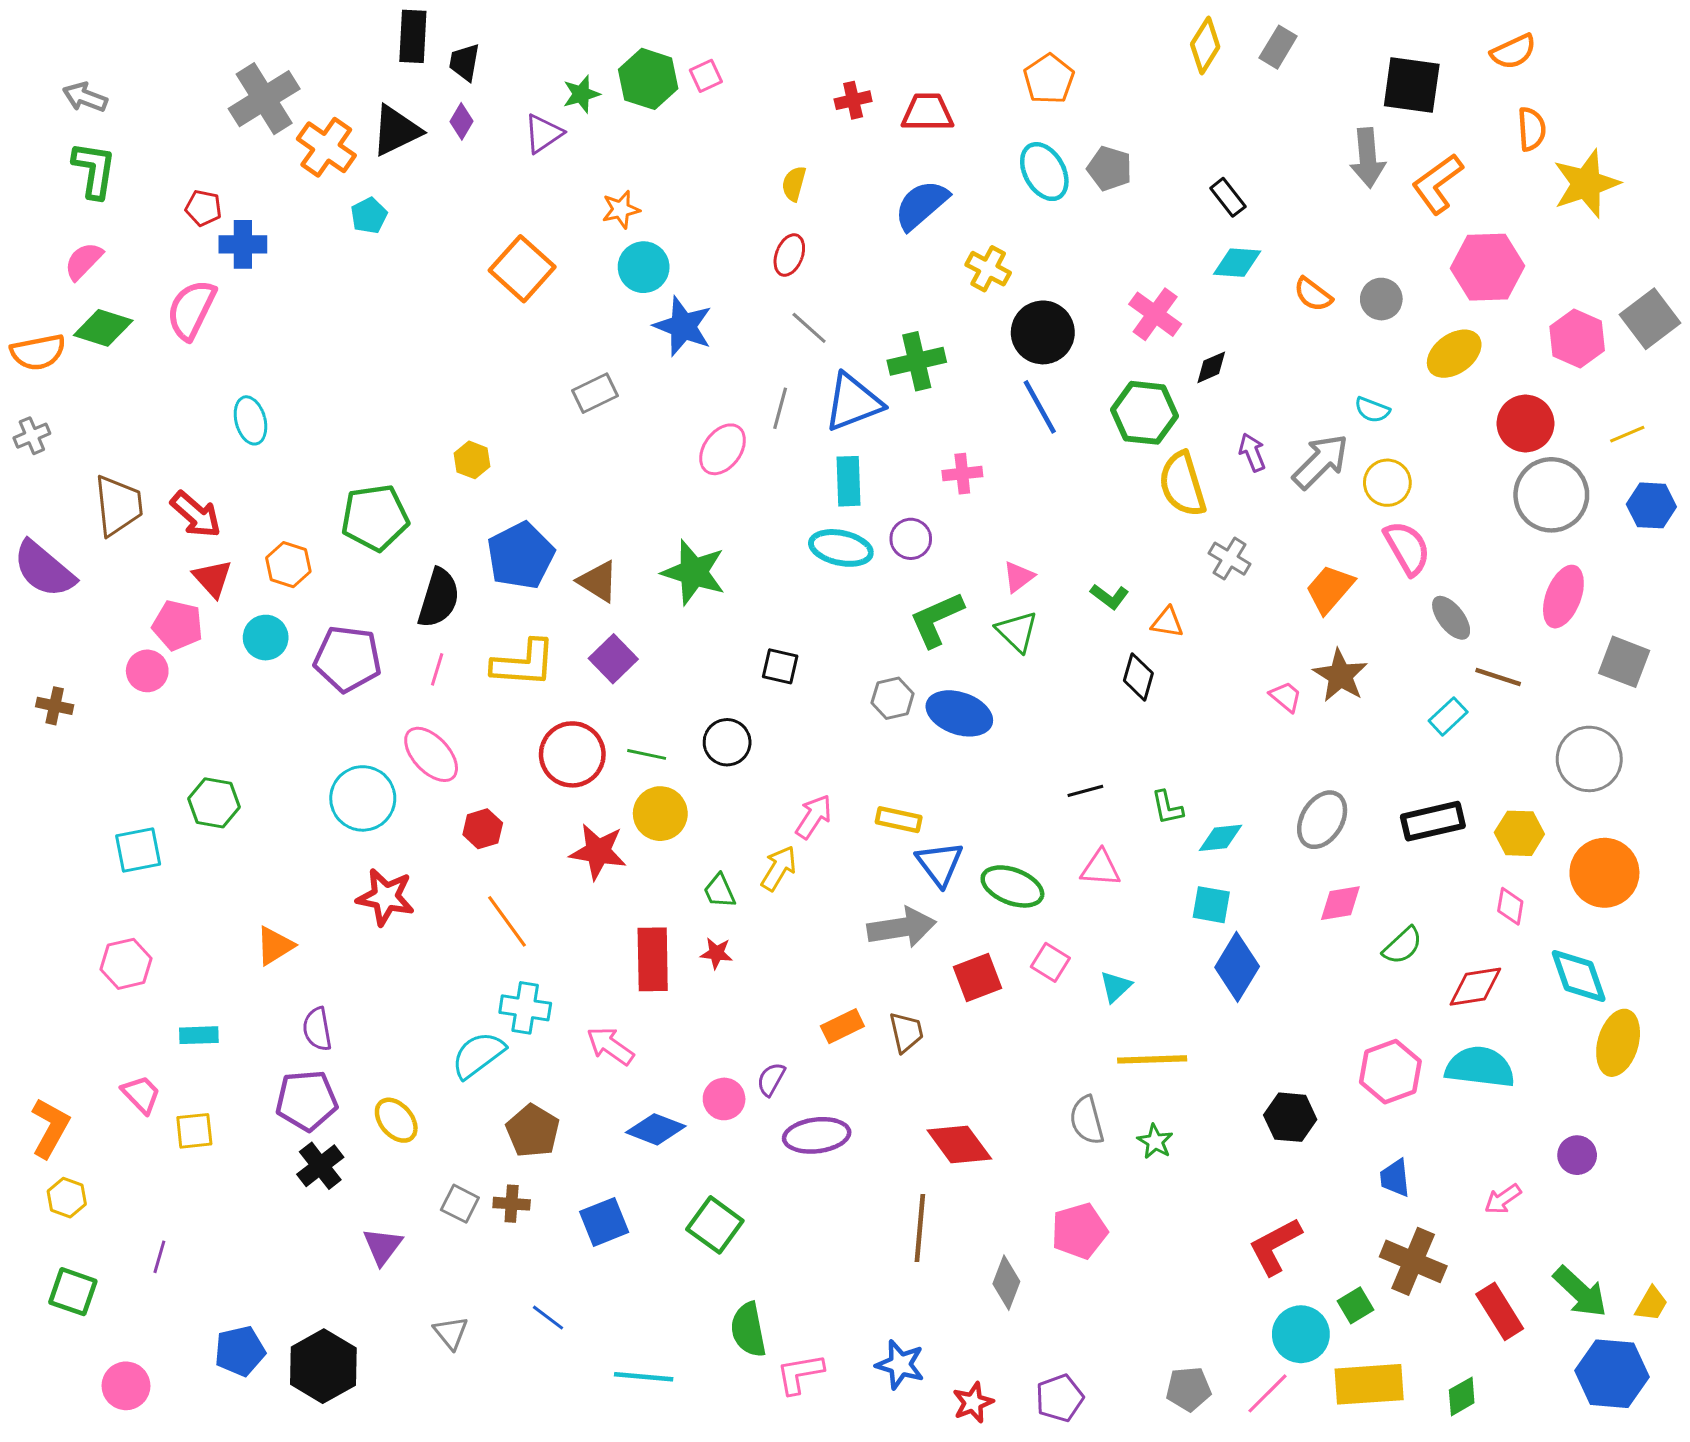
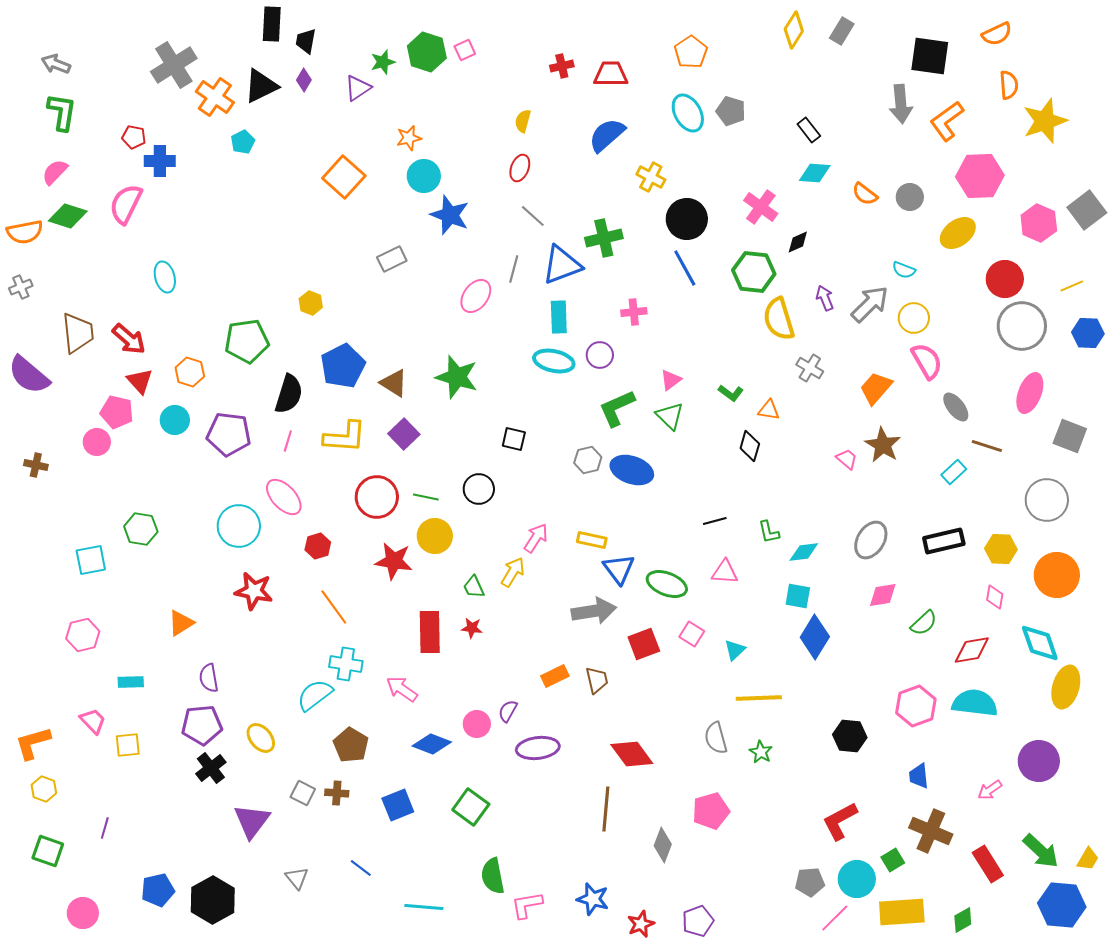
orange L-shape: (50, 1128) -> (33, 743), turned -135
purple circle: (1577, 1155) -> (1039, 761), size x1.6
purple triangle: (383, 1246) -> (252, 821), size x1.4
gray pentagon: (1189, 1389) -> (810, 882), moved

